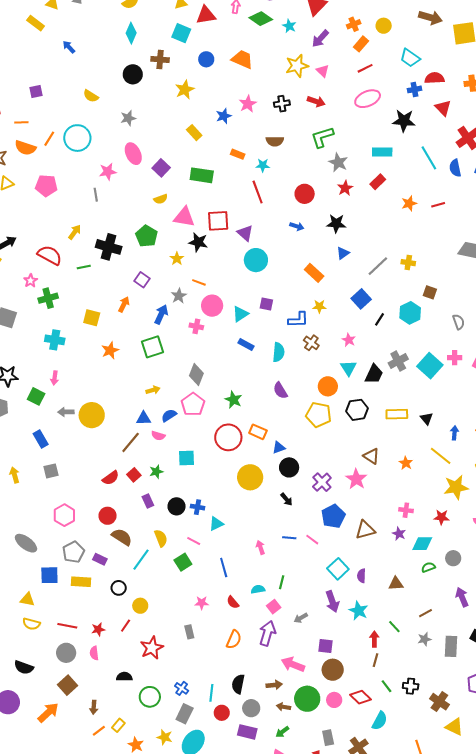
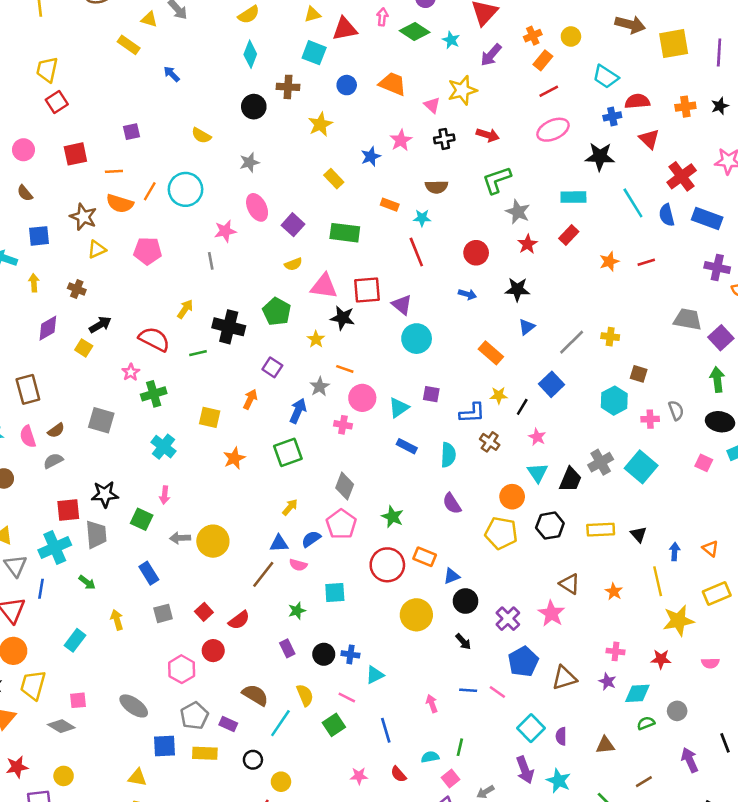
pink triangle: (323, 71) -> (432, 105), moved
black line: (380, 319) -> (522, 407), moved
cyan cross: (55, 340) -> (163, 447), turned 30
pink cross: (455, 358) -> (650, 419), moved
yellow arrow: (153, 390) -> (290, 507), turned -32
yellow line: (441, 456) -> (658, 581), turned 40
red square: (134, 475) -> (204, 612), moved
red circle: (108, 516) -> (213, 651), moved

